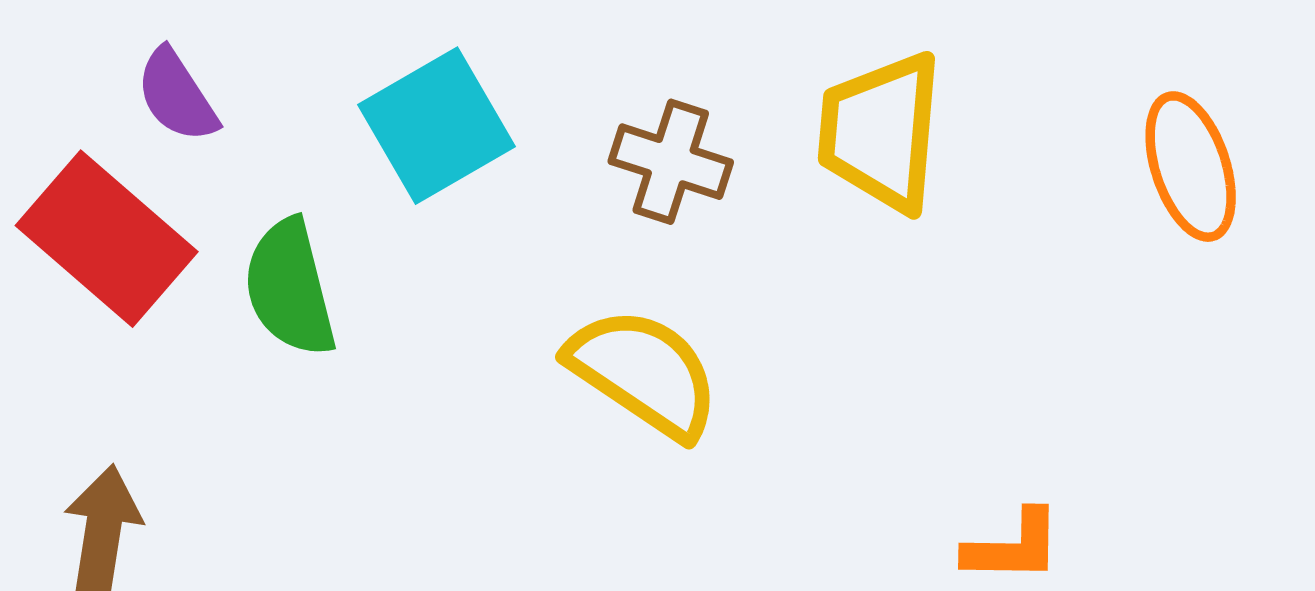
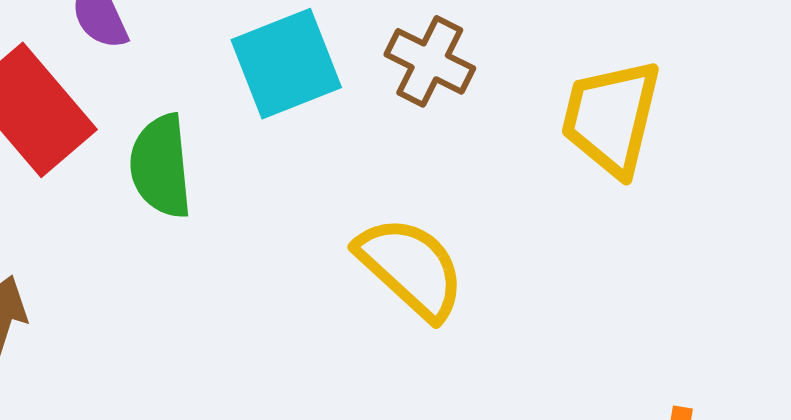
brown cross: (671, 162) -> (430, 61), moved

